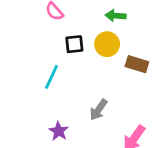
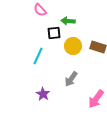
green arrow: (116, 16) -> (68, 21), moved
yellow circle: (107, 44) -> (73, 46), moved

